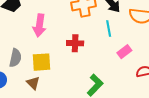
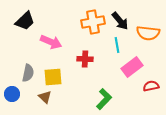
pink arrow: (39, 25) -> (51, 42), turned -75
pink rectangle: (124, 52) -> (132, 67), size x1.5

